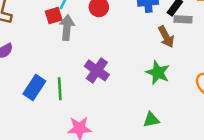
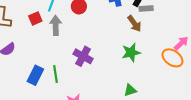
red square: (54, 16) -> (35, 19), moved
green star: (158, 73) -> (131, 53), turned -30

